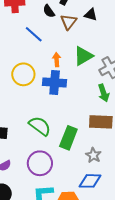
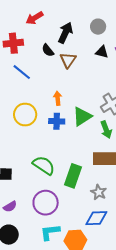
black triangle: (91, 15) -> (102, 52), moved
blue line: (34, 34) -> (22, 72), moved
green triangle: (83, 56) -> (82, 116), moved
blue cross: (55, 83) -> (57, 121), size x0.7

